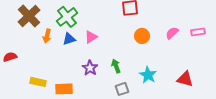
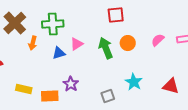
green cross: (67, 17) -> (53, 24), turned 35
blue triangle: (69, 39) -> (59, 53), moved
green arrow: (116, 66) -> (106, 48), moved, size x1.5
purple star: (90, 68) -> (71, 84), moved

